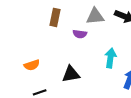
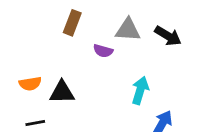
black triangle: (71, 74) -> (62, 92), moved

